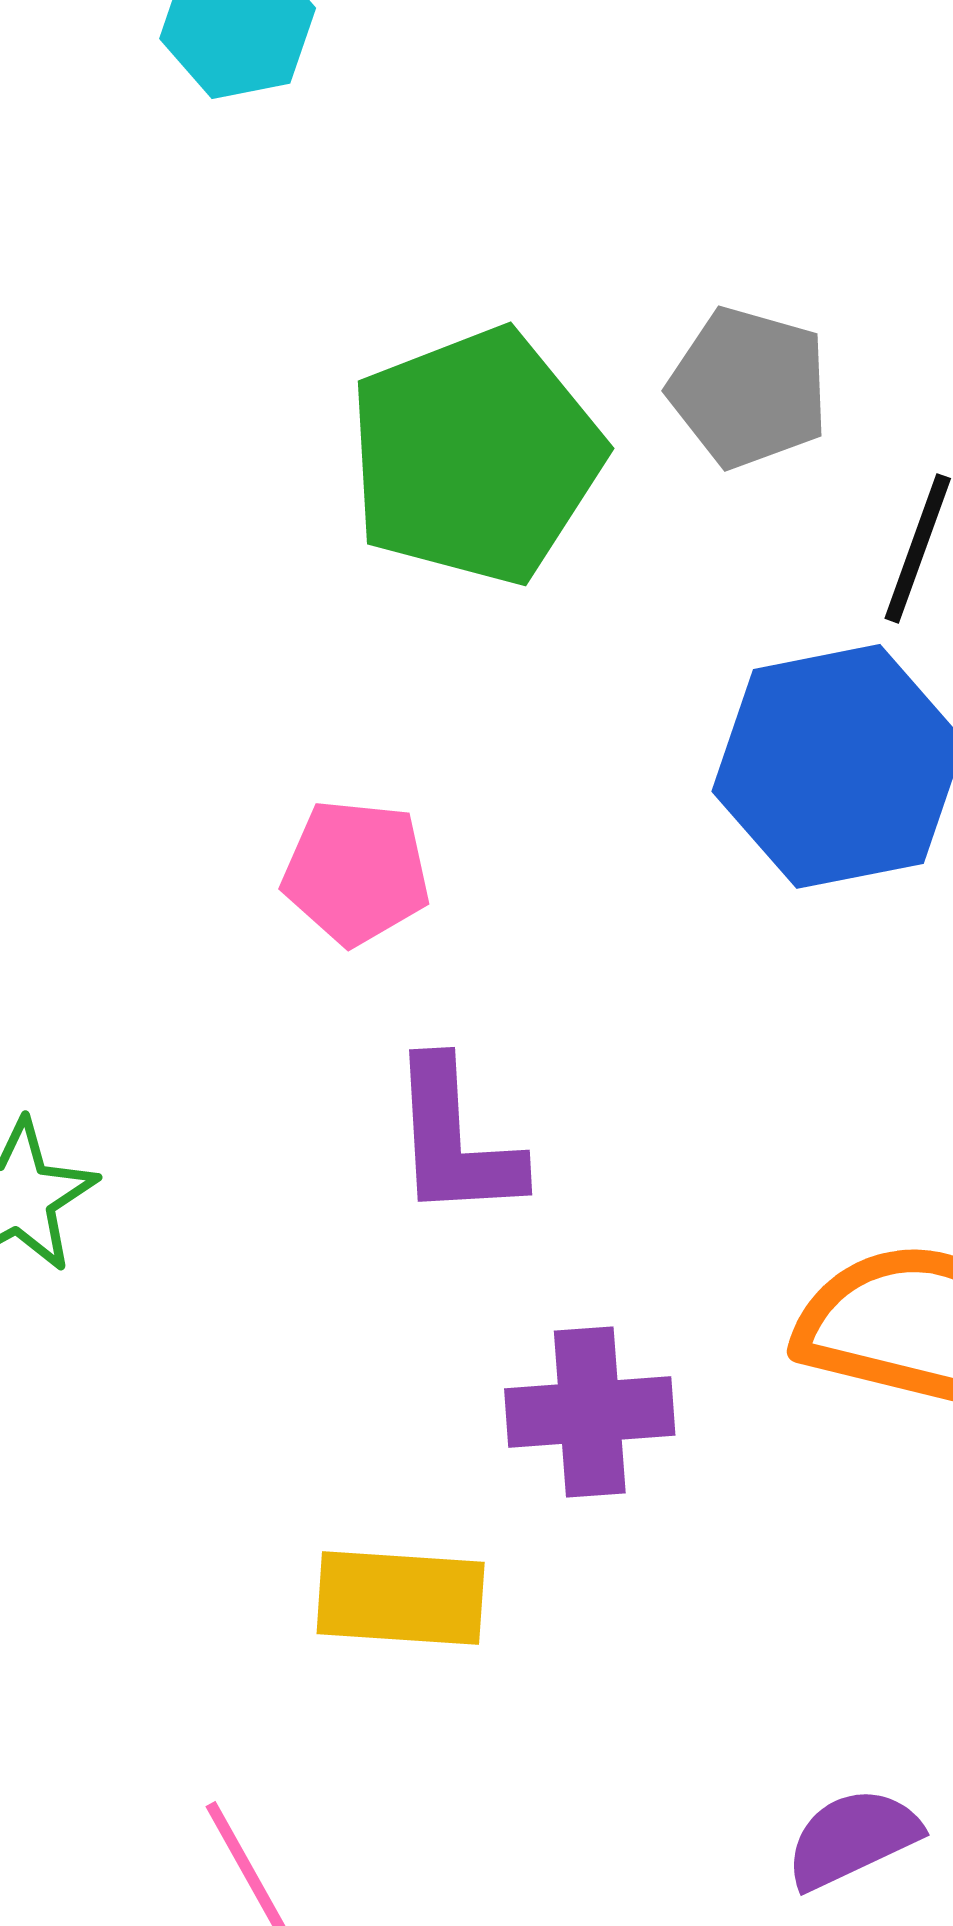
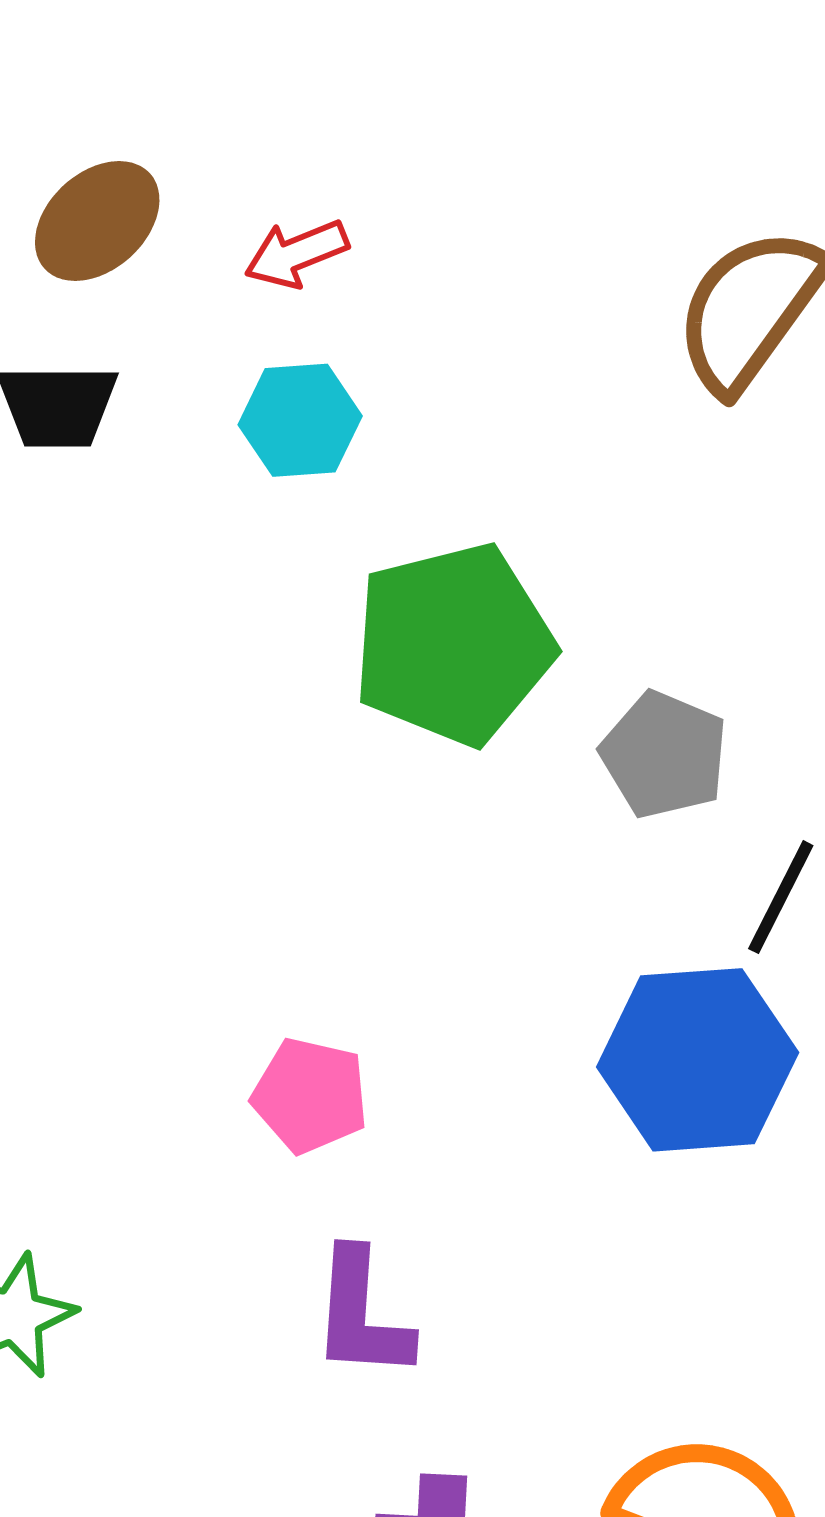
green pentagon: (475, 456) -> (453, 644), moved

